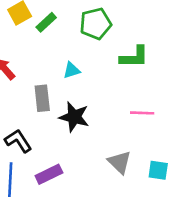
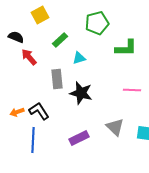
green rectangle: (46, 22) -> (60, 40), moved
purple rectangle: (49, 174) -> (79, 138), moved

